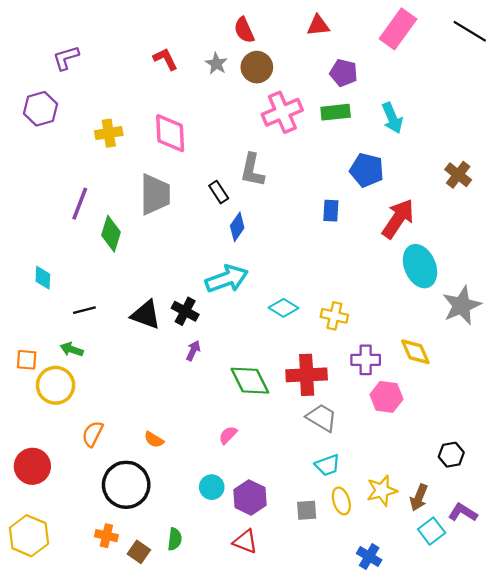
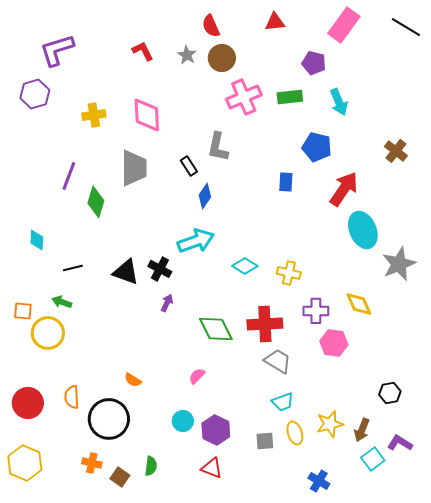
purple L-shape: (66, 58) -> (57, 50), size x1.5
purple pentagon: (344, 73) -> (314, 63), moved
orange semicircle: (93, 434) -> (72, 397), moved, turned -30

